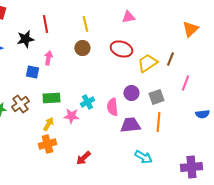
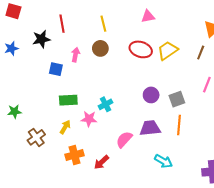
pink arrow: (48, 58) -> (76, 55), moved
brown line: (170, 59) -> (201, 53), moved
yellow trapezoid: (147, 63) -> (168, 50), moved
blue square: (32, 72) -> (56, 69), moved
brown cross: (20, 104) -> (36, 137), moved
pink semicircle: (112, 107) -> (124, 139), moved, turned 48
orange cross: (47, 144) -> (74, 155), moved

